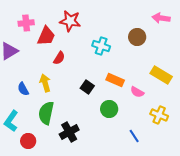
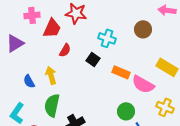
black square: (87, 87) -> (93, 59), moved
pink semicircle: (137, 92) -> (143, 84), size x1.6
green circle: (109, 109) -> (126, 111), moved

